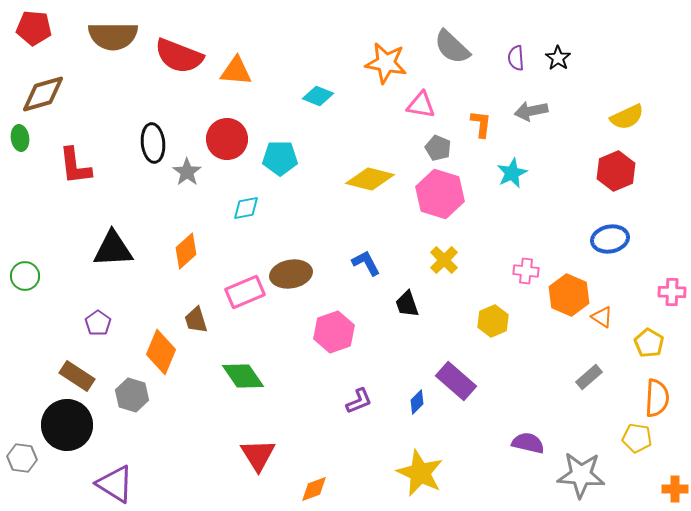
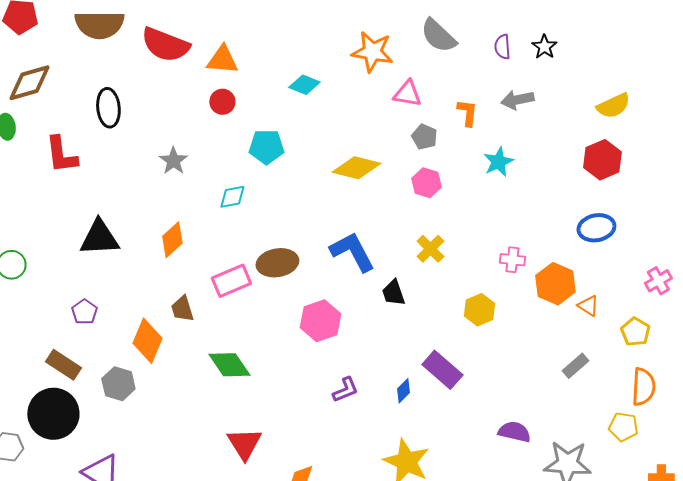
red circle: (227, 139) -> (222, 102), moved, size x0.6
black ellipse: (153, 143) -> (108, 108), moved
pink hexagon: (440, 194) -> (426, 183), size x0.6
blue L-shape: (366, 263) -> (352, 252), size x1.6
pink cross: (672, 292) -> (658, 281), turned -32

